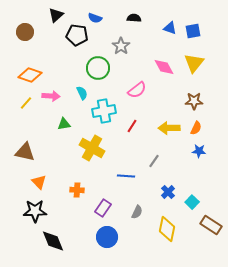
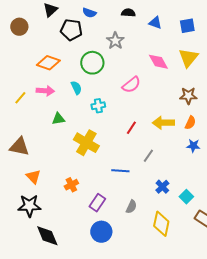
blue triangle: (170, 28) -> (155, 23), moved
orange diamond: (30, 75) -> (48, 63), moved
cyan cross: (104, 111) -> (98, 106), size x0.6
red line: (132, 126) -> (131, 128), moved
orange cross: (77, 190) -> (71, 185), turned -32

